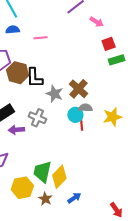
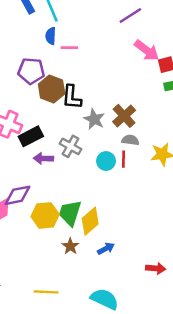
pink arrow: (97, 22) -> (147, 50), moved, size x1.5
blue semicircle: (13, 30) -> (51, 36), turned -88
pink line: (41, 38) -> (69, 48), moved
cyan circle: (75, 115) -> (106, 161), moved
yellow hexagon: (22, 188) -> (45, 215), moved
red arrow: (116, 210) -> (156, 268), turned -56

